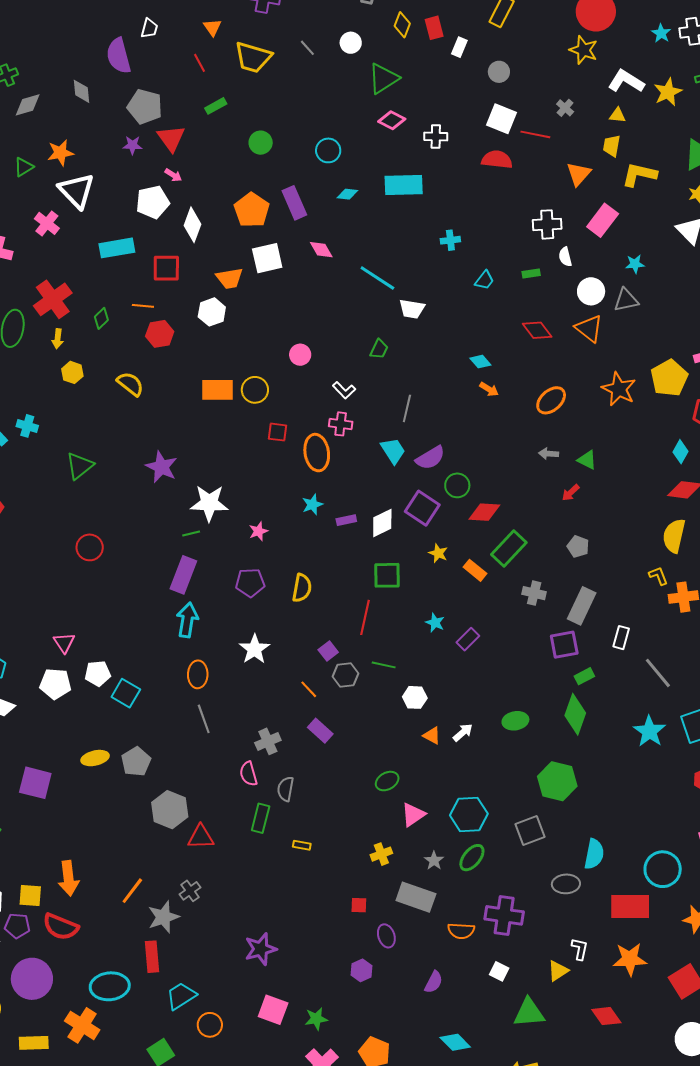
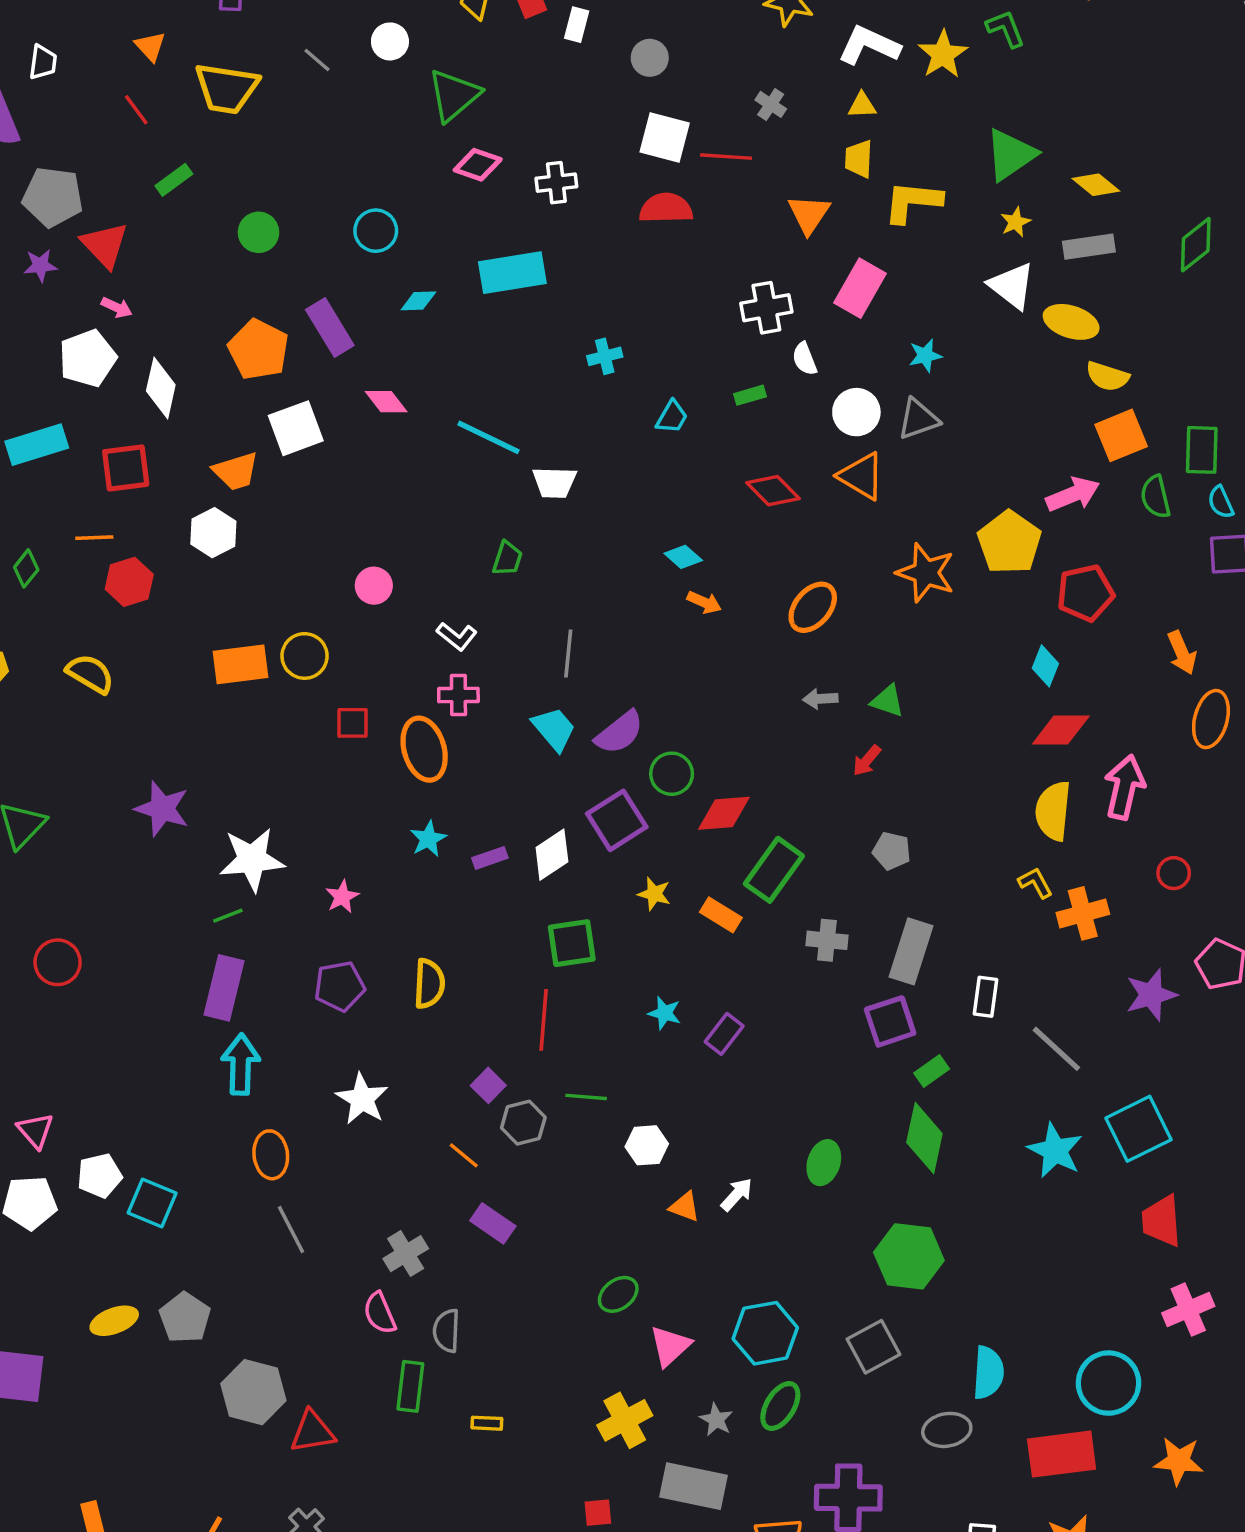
purple square: (422, 508) -> (617, 820), turned 32
green ellipse: (515, 721) -> (824, 1163), turned -55
yellow cross: (381, 854) -> (625, 1420), size x1.4

